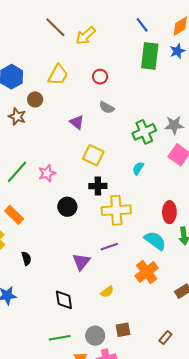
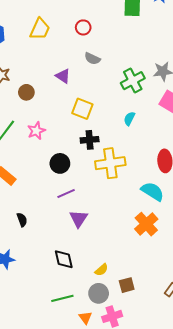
brown circle: (35, 99) -> (26, 92), moved
purple line: (109, 247) -> (66, 193), moved
yellow semicircle: (107, 292) -> (101, 270), moved

